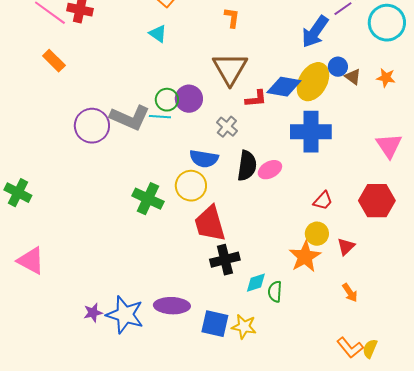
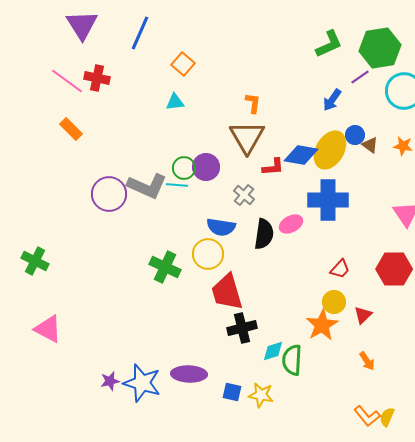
orange L-shape: (232, 18) -> (253, 103), moved
blue arrow: (315, 32) -> (332, 100), size x0.7
cyan triangle: (158, 34) -> (175, 102), turned -42
pink ellipse: (270, 170) -> (291, 224), moved
green semicircle: (275, 292) -> (292, 360), size x1.4
blue square: (215, 324) -> (232, 392), size x0.7

